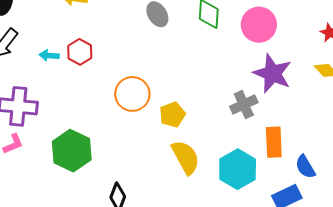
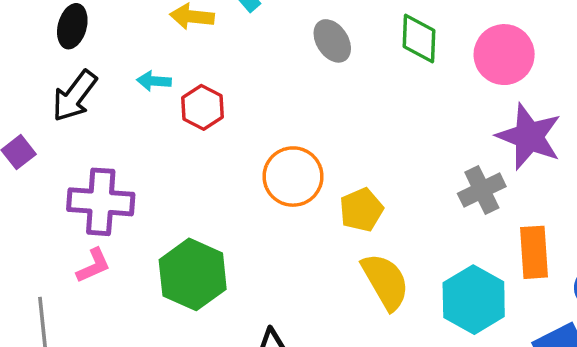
cyan arrow: (49, 55) -> (154, 81), moved

